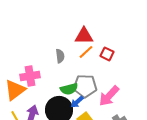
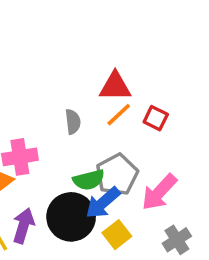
gray pentagon: (85, 86) -> (117, 175), turned -30
blue arrow: (77, 102) -> (103, 203), size x1.5

